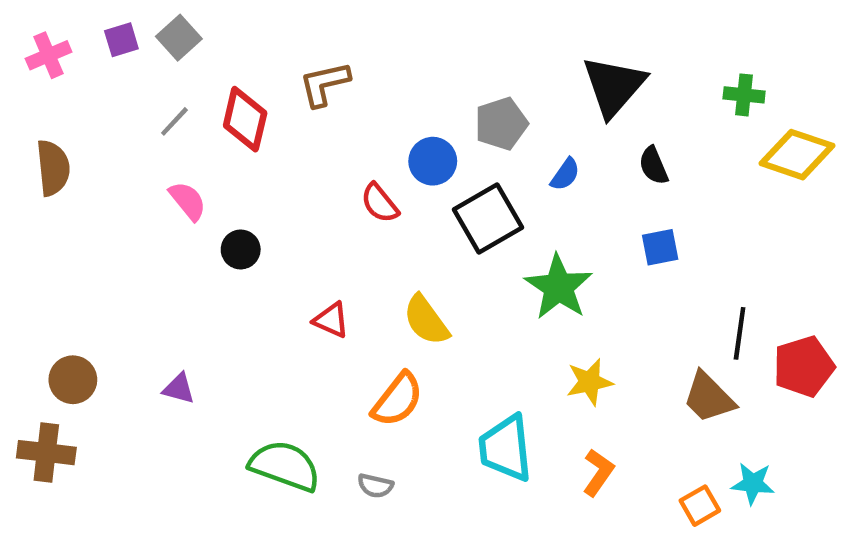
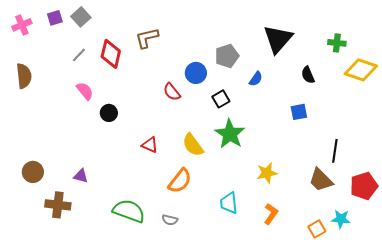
black semicircle: (654, 166) -> (308, 75), moved
black square: (488, 219) -> (221, 99), size x0.6
green star: (559, 287) -> (230, 134), moved
red pentagon: (804, 366) -> (364, 186), moved
cyan trapezoid: (506, 448) -> (229, 203), size x0.7
brown cross: (46, 453) -> (58, 205), moved

